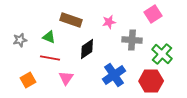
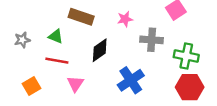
green cross: (162, 54) -> (186, 56), turned -30
red hexagon: (151, 81) -> (190, 87), moved

